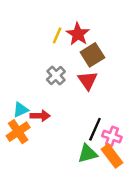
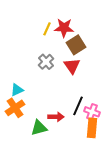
red star: (78, 34) -> (64, 28), turned -30
red arrow: (40, 116) -> (56, 117), moved
green triangle: (88, 154) -> (39, 128), moved
orange rectangle: (112, 156) -> (92, 128), turned 42

